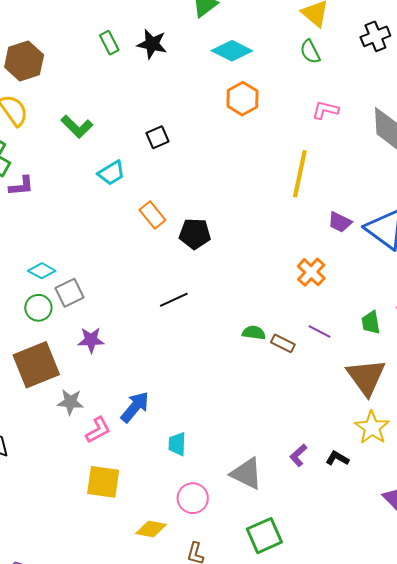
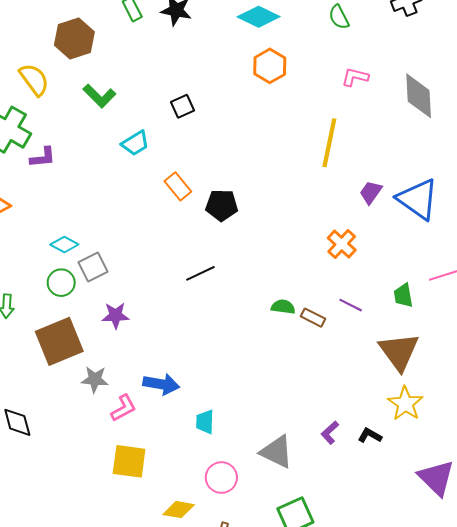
brown hexagon: (24, 61) -> (74, 38), moved
purple trapezoid: (340, 222) -> (371, 192), turned 100
blue arrow: (135, 407) -> (161, 384), turned 60

